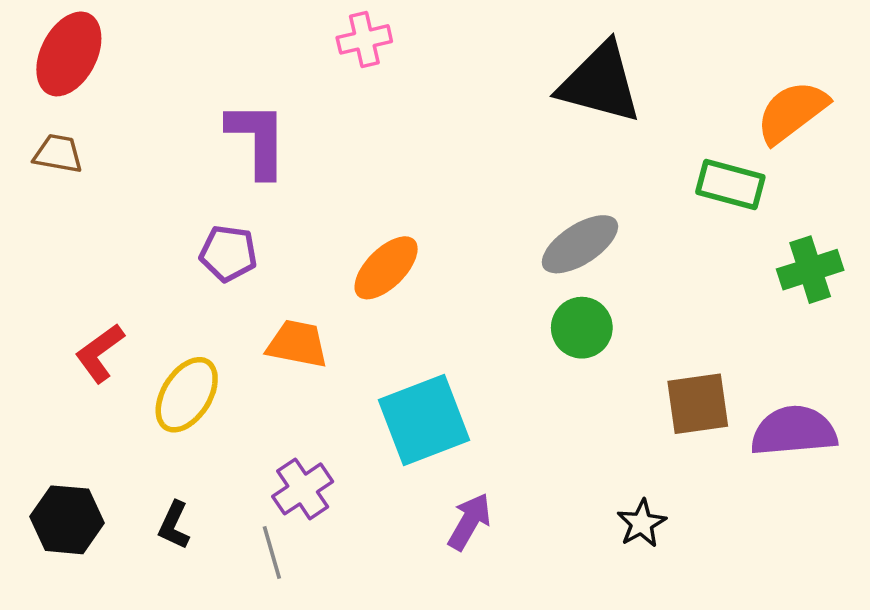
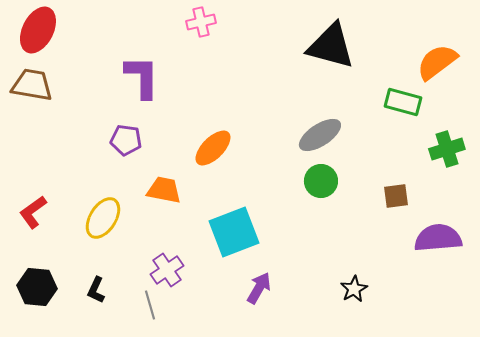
brown trapezoid: (58, 154) -> (32, 85), size x1.5
red L-shape: (100, 353) -> (33, 212), moved
brown square: (698, 404) -> (396, 196), moved, size x0.7

